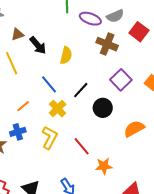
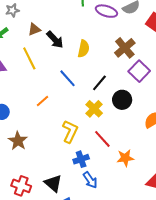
brown cross: (107, 44) -> (125, 48), moved, turned 30
yellow cross: (58, 109) -> (94, 109), moved
blue cross: (18, 132) -> (81, 159), moved

